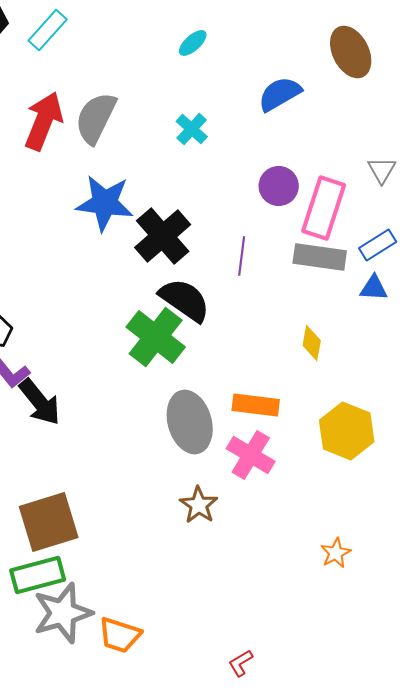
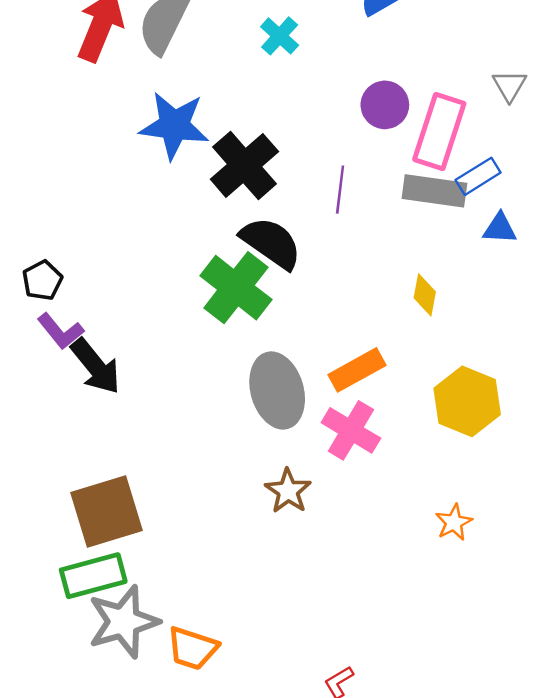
blue rectangle: (378, 245) -> (478, 176), moved
orange rectangle: (256, 405) -> (357, 370), turned -36
orange star: (336, 553) -> (454, 522), moved

